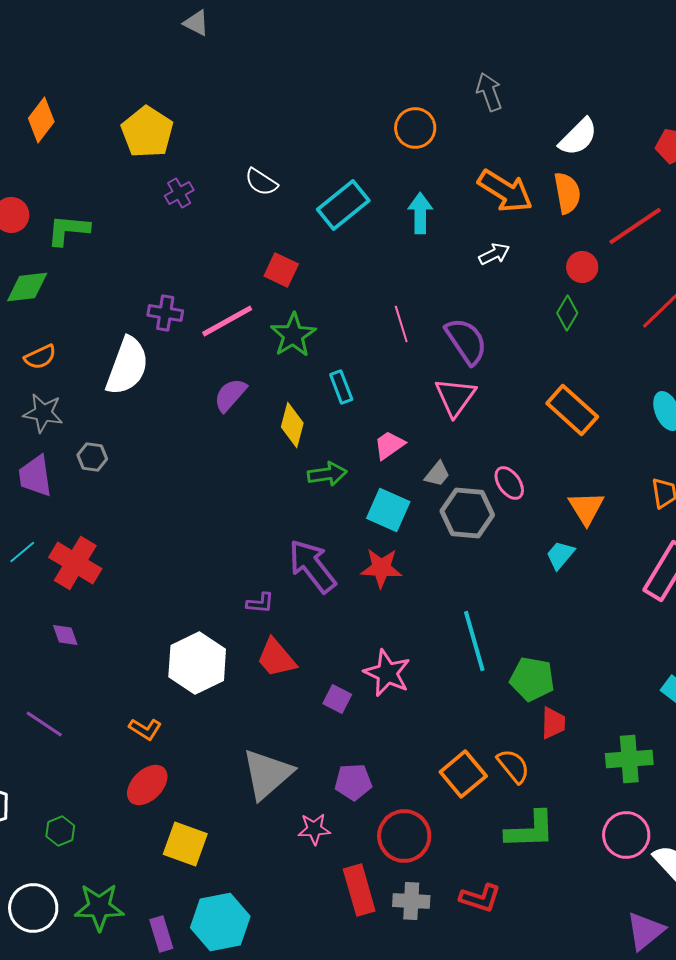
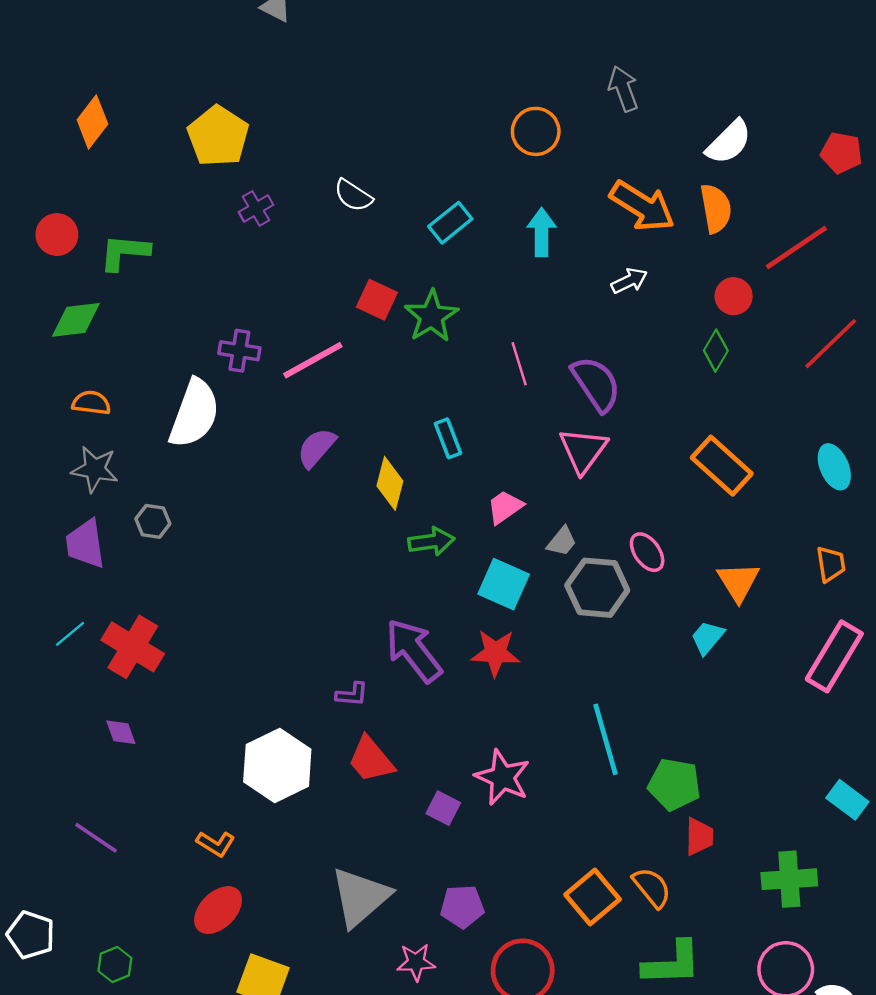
cyan rectangle: (343, 205) -> (450, 223), size x0.7
green star: (293, 335) -> (431, 316), moved
orange semicircle: (40, 357) -> (91, 403), turned -148

